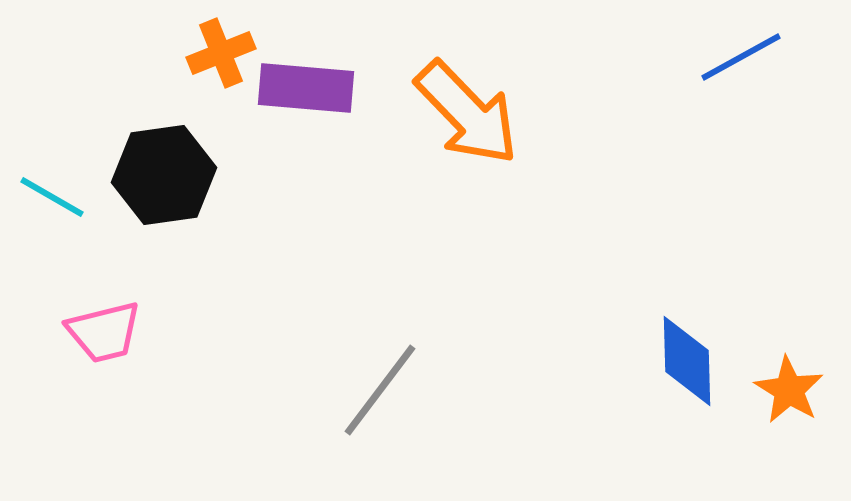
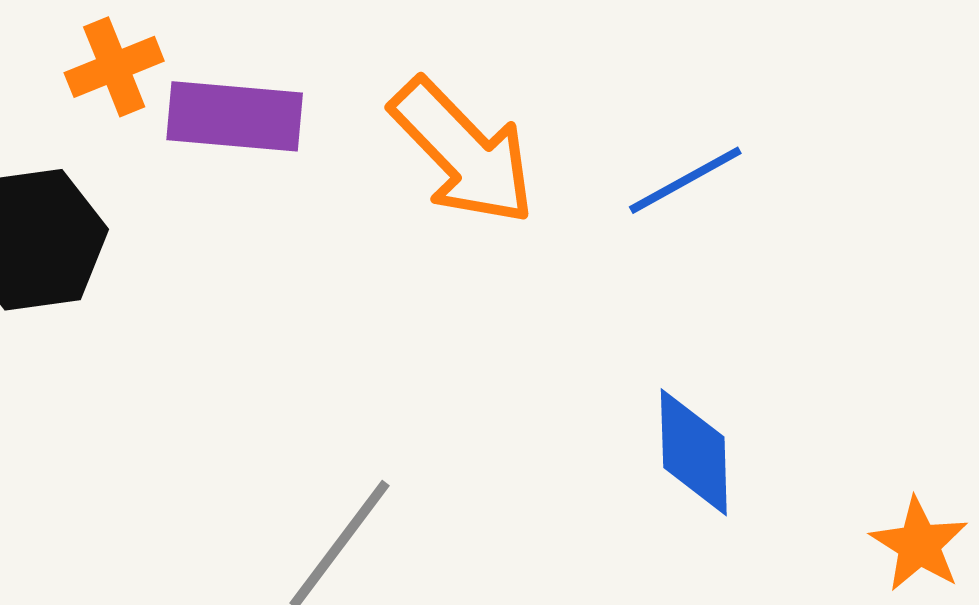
blue line: (741, 57) -> (685, 180), moved
blue diamond: (687, 361) -> (694, 452), moved

